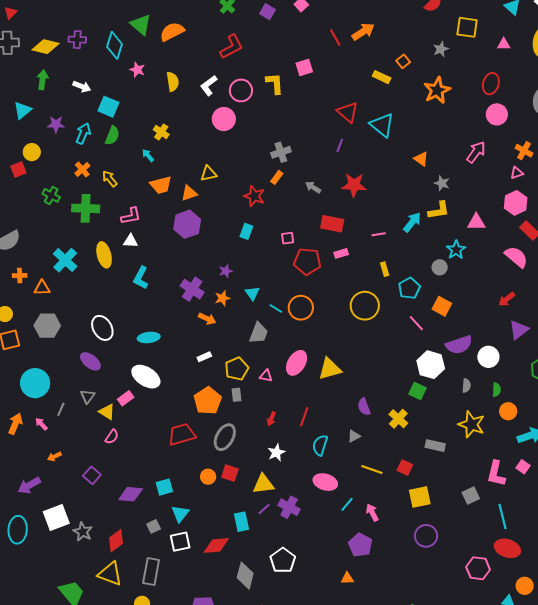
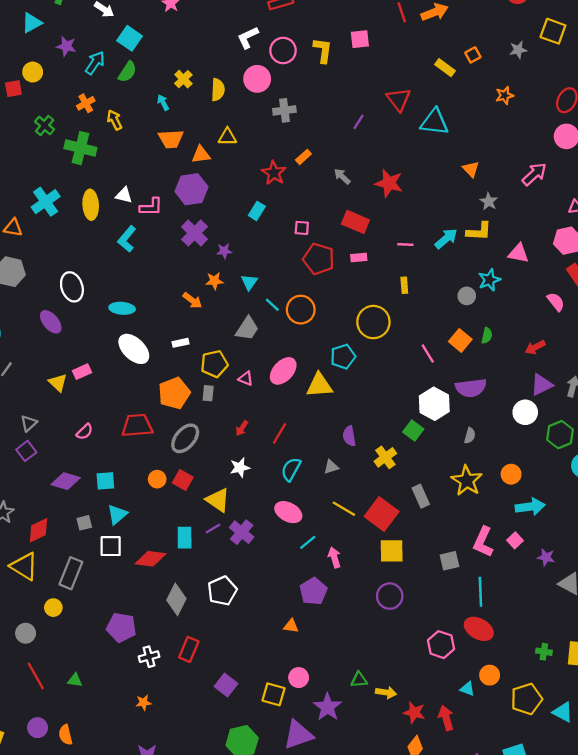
yellow semicircle: (173, 82) -> (218, 90), moved
orange star: (437, 90) -> (505, 95), size x0.6
cyan triangle: (382, 125) -> (434, 122), turned -44
purple line: (340, 145) -> (359, 122), moved
gray cross: (281, 152) -> (284, 110), moved
pink L-shape: (131, 216) -> (151, 207), moved
pink semicircle: (516, 257) -> (556, 302), size x0.7
cyan pentagon: (409, 288) -> (343, 357), moved
purple cross: (192, 289) -> (195, 233), moved
white circle: (488, 357) -> (525, 412), moved
white ellipse: (146, 377) -> (134, 349), moved
green semicircle: (496, 390) -> (487, 336), moved
gray triangle: (87, 396) -> (29, 423), moved
pink semicircle: (112, 437) -> (85, 432), moved
gray rectangle: (435, 446) -> (421, 496), turned 42
red square: (405, 468) -> (382, 514), size x1.8
yellow triangle: (263, 484) -> (218, 500), turned 30

